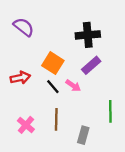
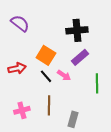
green line: (110, 111) -> (97, 83), moved
pink cross: (26, 125) -> (22, 110), turned 35

